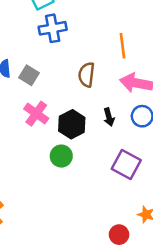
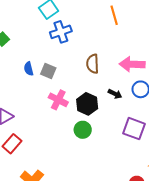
orange line: (123, 46) -> (114, 15), moved
black arrow: (109, 117) -> (115, 94), turned -40

